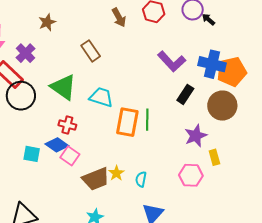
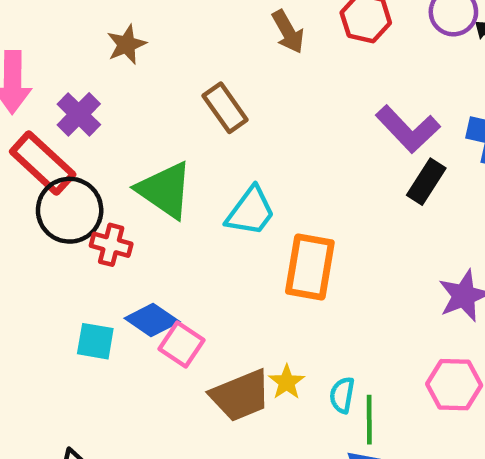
black rectangle: (185, 94) -> (426, 182), moved
cyan trapezoid: (101, 97) -> (250, 211), turned 110
green line: (147, 120) -> (369, 420), moved
red cross: (67, 125) -> (111, 245), moved

